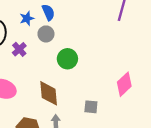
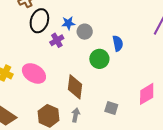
blue semicircle: (48, 12) -> (118, 43), moved
blue star: (27, 18) -> (68, 23), moved

